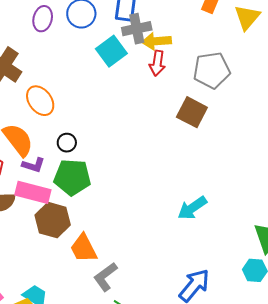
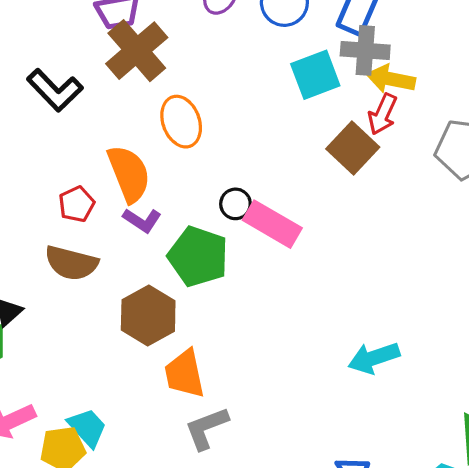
brown square: (192, 112) -> (353, 148), moved
black circle: (67, 143) -> (235, 204), moved
pink rectangle: (33, 192) -> (272, 224), moved

